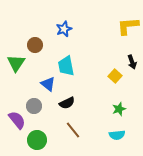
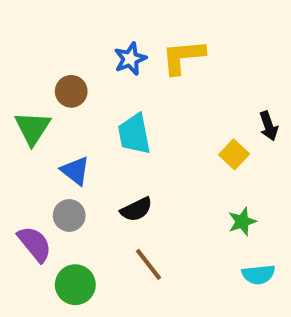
yellow L-shape: (128, 26) -> (183, 57), moved
blue triangle: (48, 84) -> (75, 171), moved
cyan semicircle: (117, 135) -> (258, 275), moved

